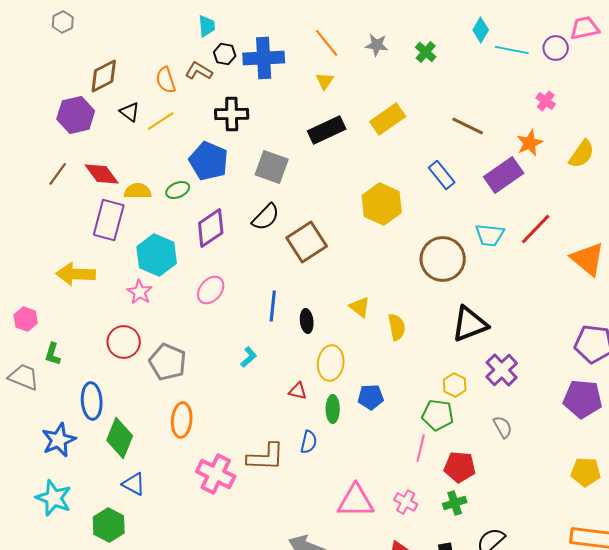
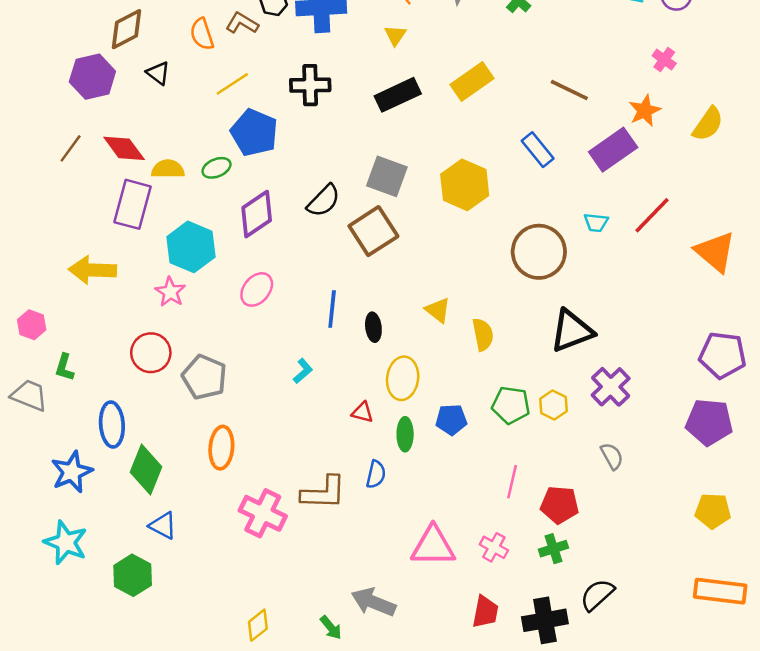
black cross: (232, 114) -> (310, 85), moved
yellow line: (161, 121) -> (232, 84), moved
gray square: (272, 167) -> (387, 176), moved
cyan trapezoid: (490, 235) -> (596, 223), size x0.7
green pentagon: (438, 415) -> (511, 405), moved

